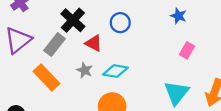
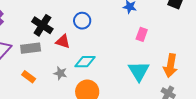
gray rectangle: (55, 45) -> (31, 48), turned 54
gray star: (85, 70) -> (60, 73), moved
orange rectangle: (47, 78) -> (29, 77), size x0.6

